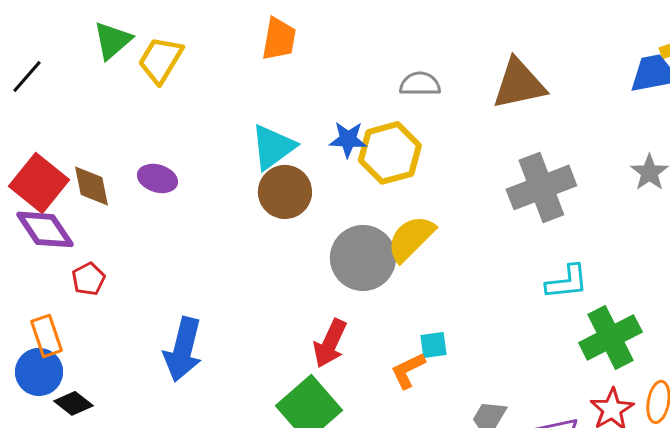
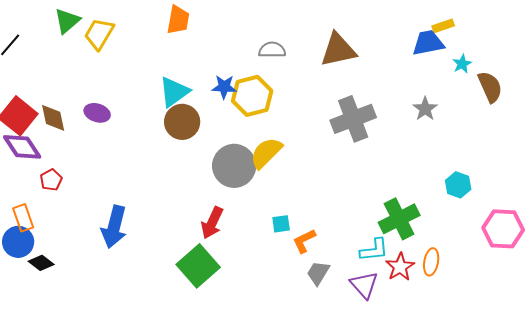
cyan L-shape: (567, 282) -> (374, 250), moved
orange L-shape: (408, 370) -> (304, 241), moved

